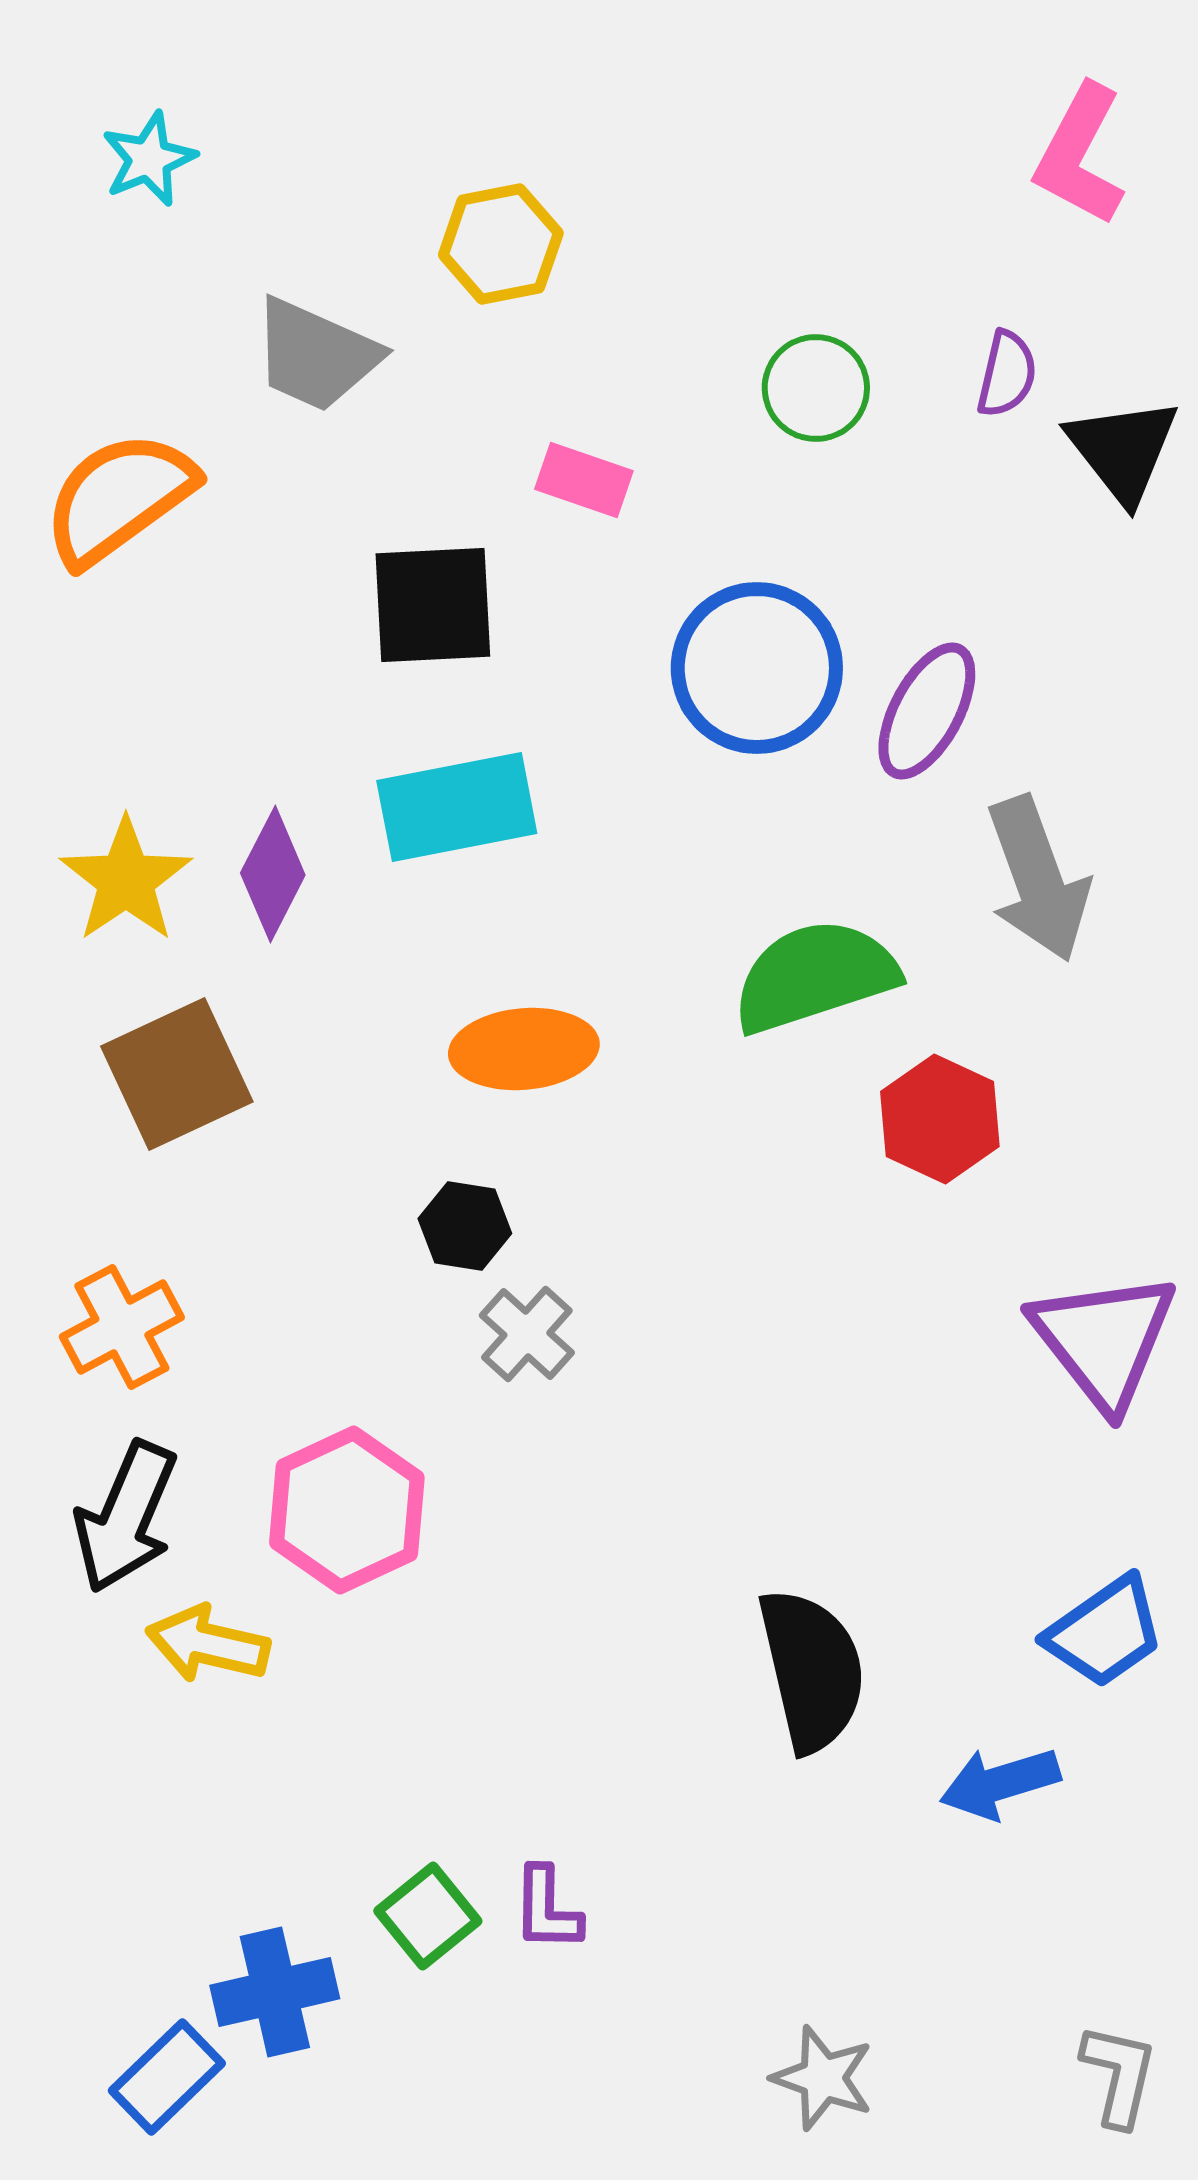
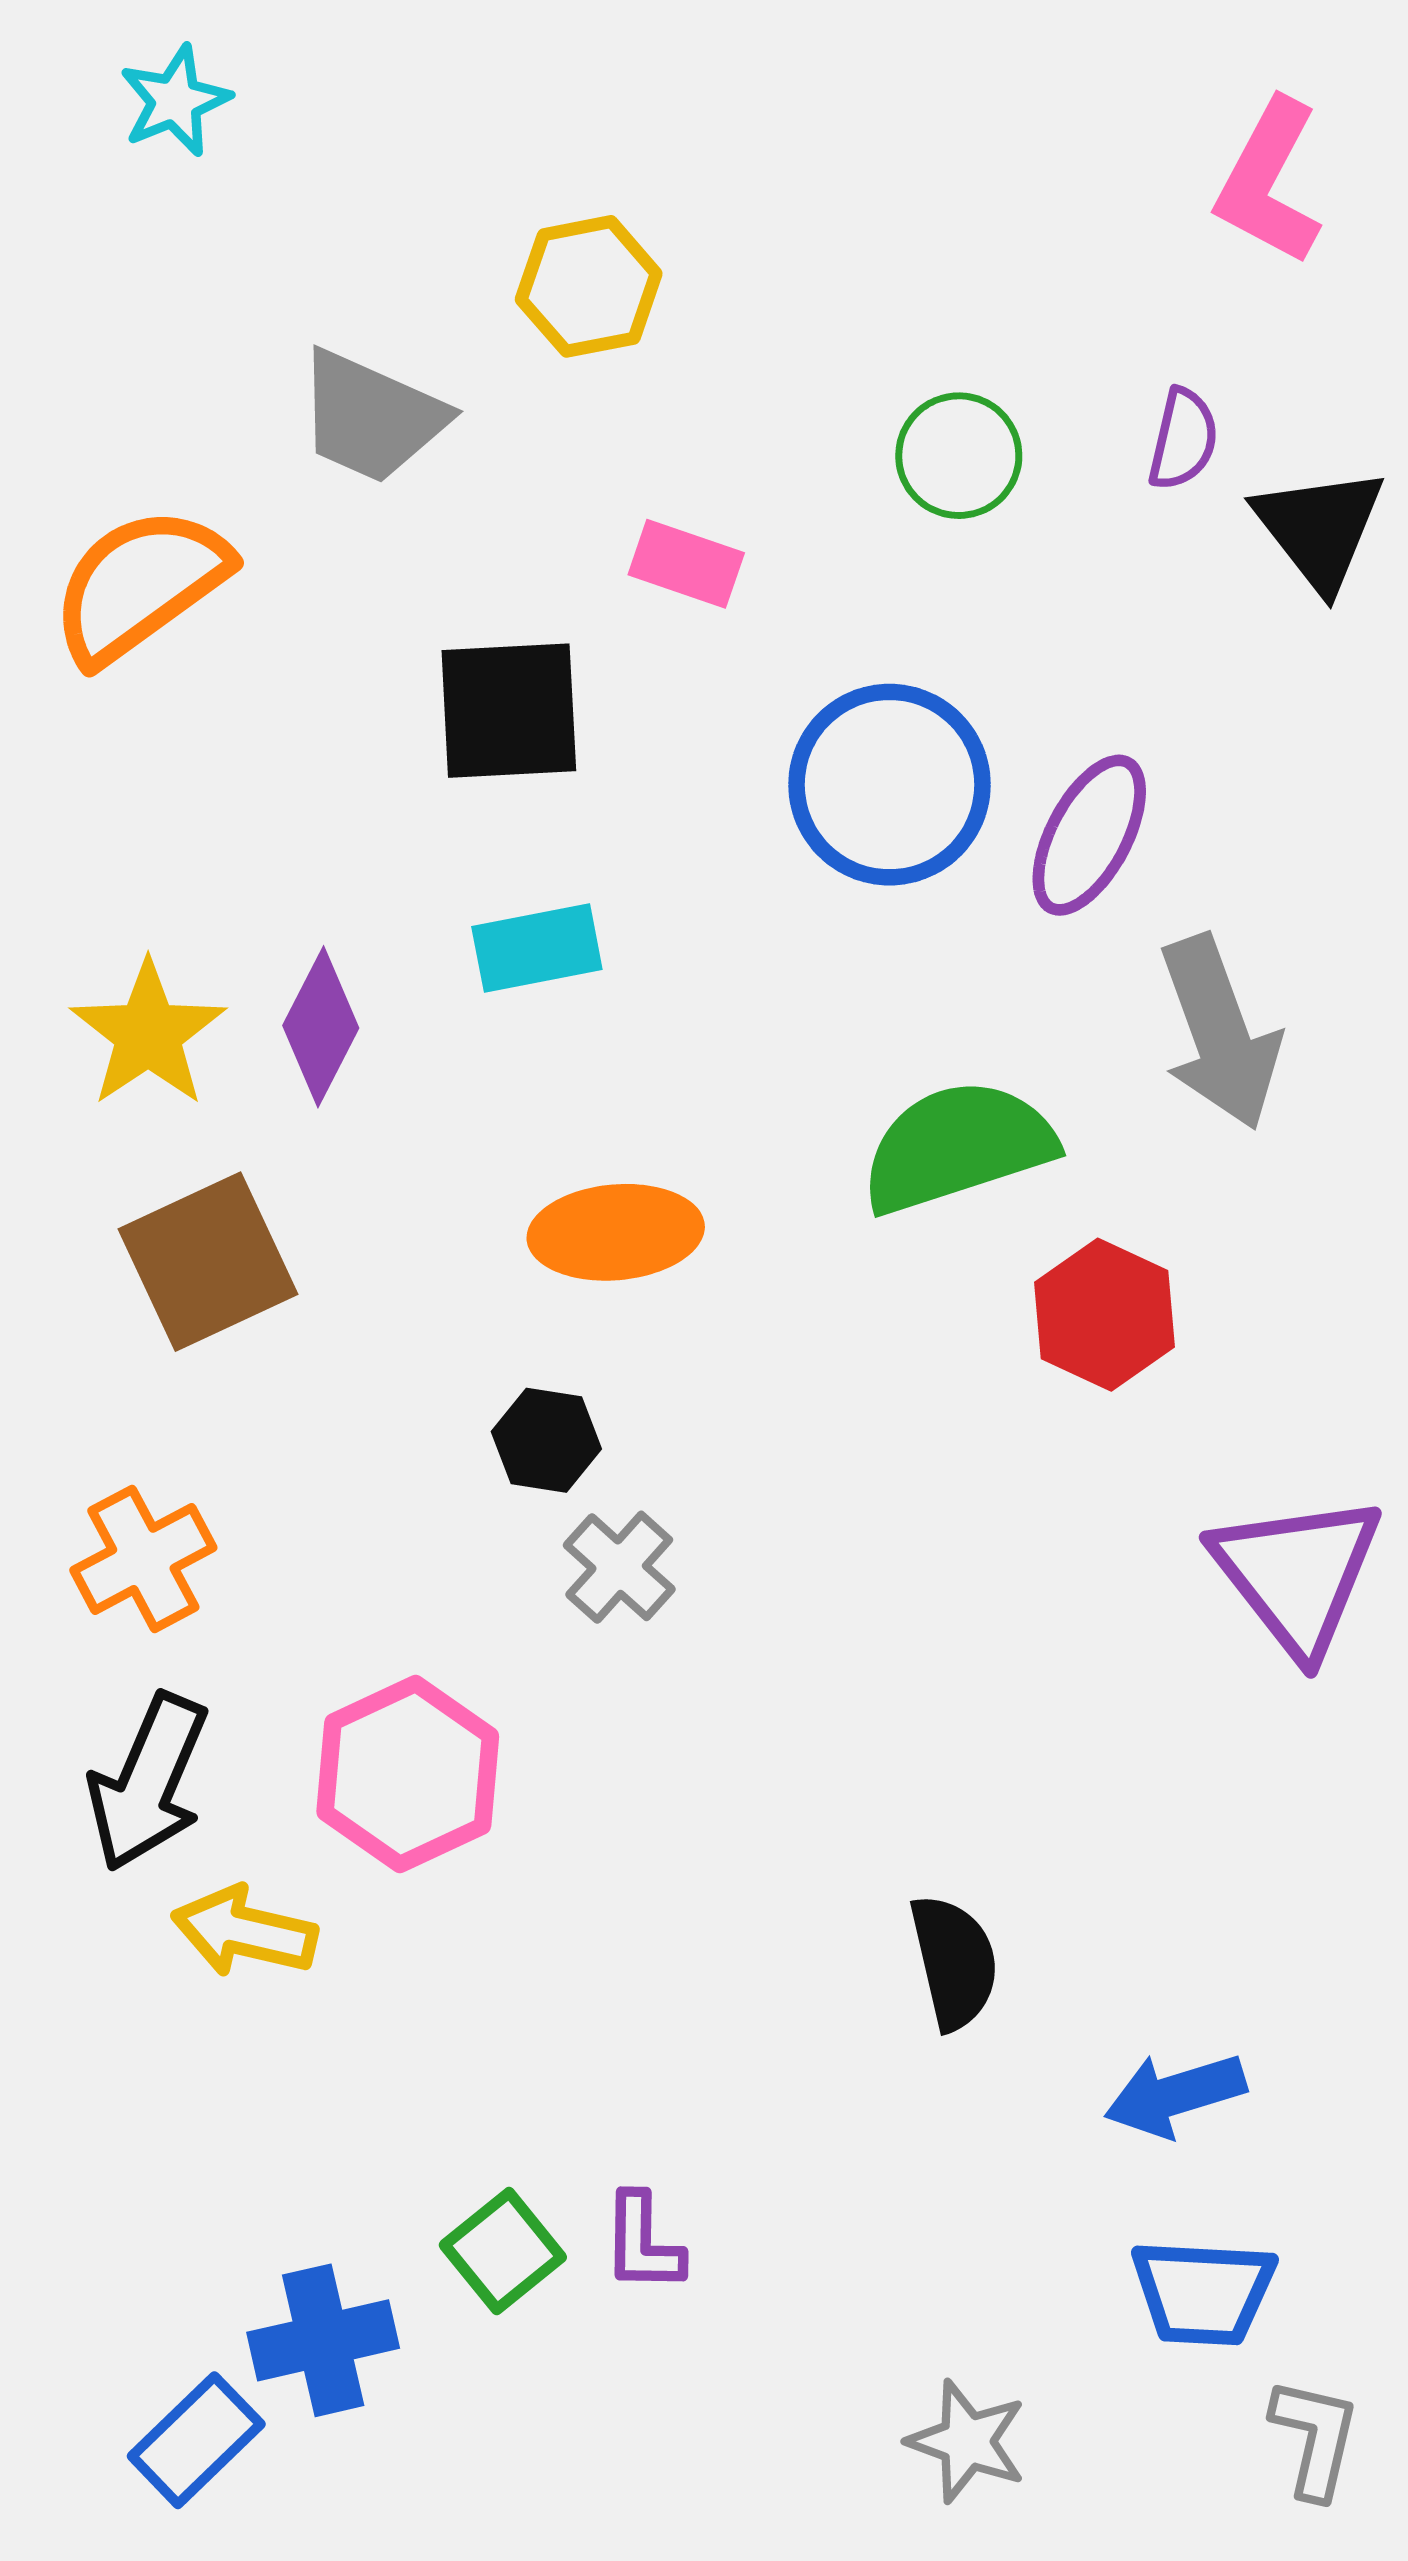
cyan star: (149, 159) -> (175, 101), moved
cyan rectangle: (457, 807) -> (537, 948), size x0.7
blue trapezoid: (1105, 1632) -> (1203, 2292), moved, turned 38
black semicircle: (812, 1670) -> (954, 1962), size x0.7

